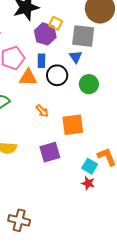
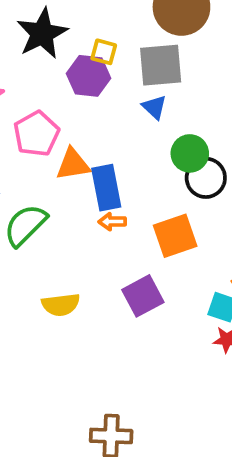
blue rectangle: (41, 61) -> (106, 188), moved, size x1.6
black circle: (57, 75) -> (206, 178), moved
orange arrow: (42, 111) -> (112, 222), turned 144

